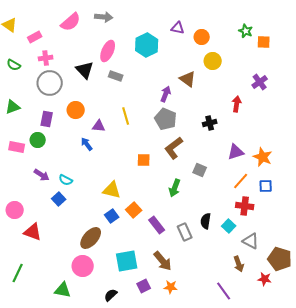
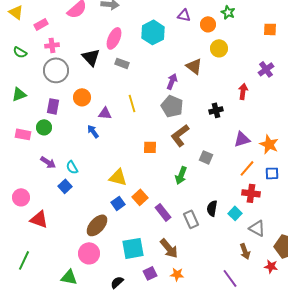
green star: (246, 31) -> (228, 12), moved
cyan semicircle: (66, 180) -> (72, 167), turned 32

